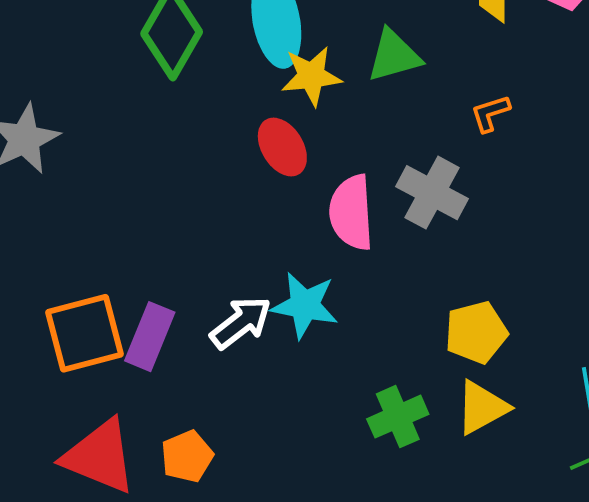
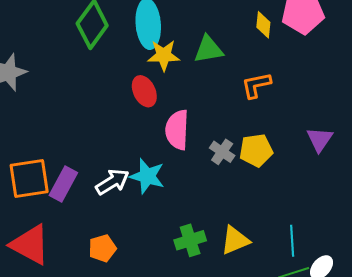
orange L-shape: (490, 113) -> (256, 85), size x1.4
gray cross: (432, 193) -> (222, 152), moved, size x0.7
yellow pentagon: (476, 332) -> (256, 150), moved
orange pentagon: (187, 456) -> (102, 248), moved

